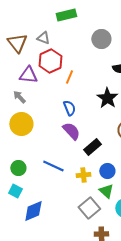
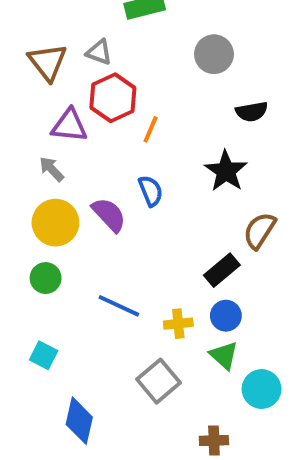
purple semicircle: (71, 131) -> (109, 215), moved
black rectangle: (92, 147) -> (222, 270), moved
green circle: (18, 168) -> (46, 278), moved
gray square: (89, 208) -> (158, 381), moved
blue diamond: (33, 211) -> (79, 421), moved, turned -55

